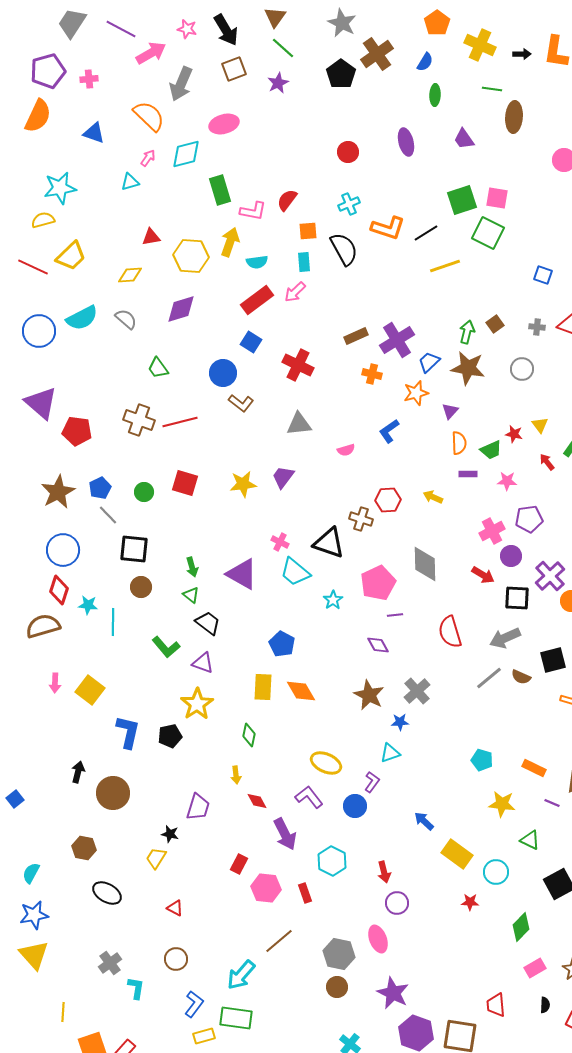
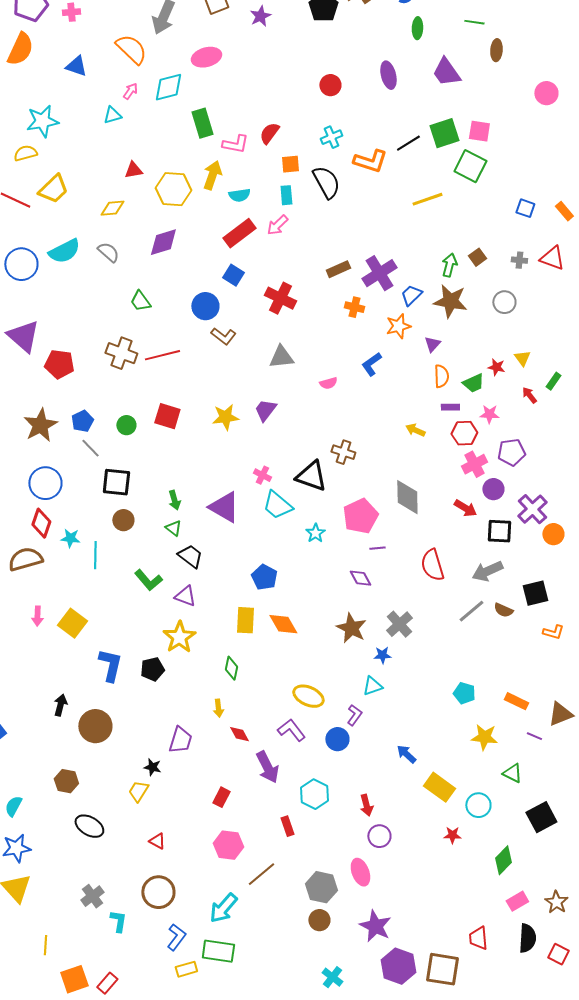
brown ellipse: (514, 117) -> (496, 50), size x0.7
purple trapezoid: (464, 139) -> (446, 72), size x1.4
black line: (426, 233) -> (408, 143), moved
red hexagon: (388, 500) -> (464, 433), moved
pink hexagon: (266, 888) -> (228, 845), moved
brown circle: (176, 959) -> (158, 892), size x1.4
black semicircle: (545, 1005) -> (527, 938), size x1.8

